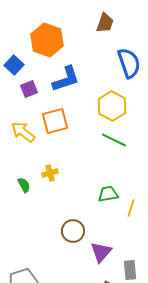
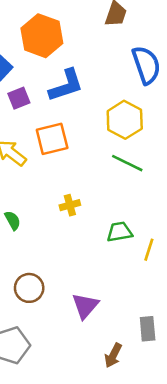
yellow cross: (50, 173) -> (70, 205), moved
brown circle: (73, 231) -> (29, 288), moved
purple triangle: (101, 252) -> (85, 306), moved

